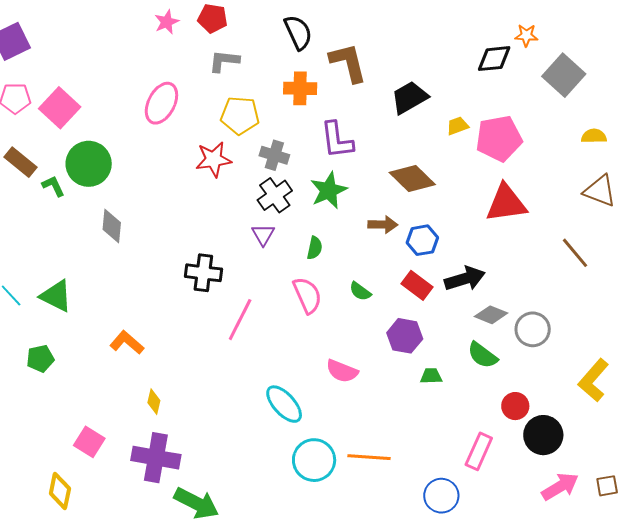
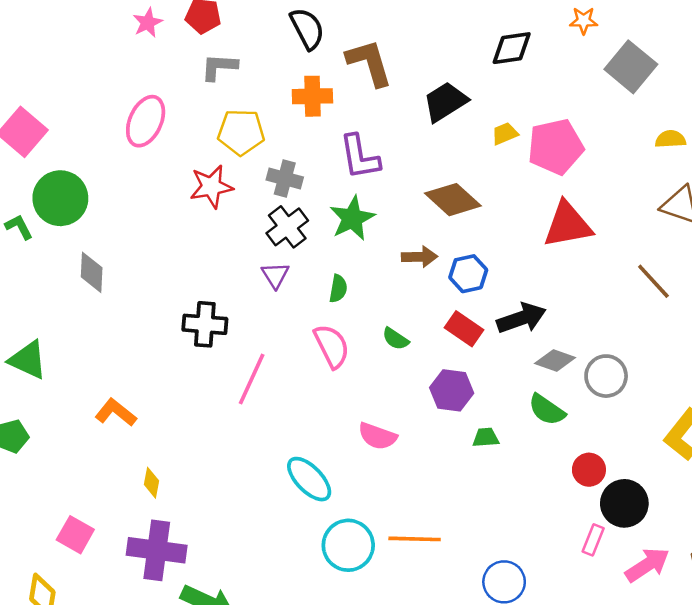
black diamond: (494, 59) -> (512, 48), moved
pink rectangle: (479, 451) -> (593, 540), moved, size x0.7

